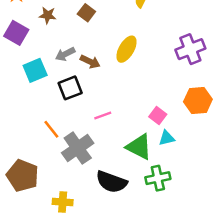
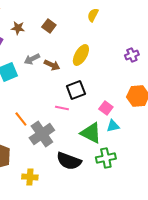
purple cross: (190, 49) -> (132, 55), size x0.6
black square: (70, 88) -> (76, 90), moved
pink line: (103, 115) -> (62, 108), turned 32

